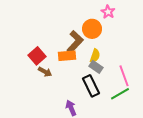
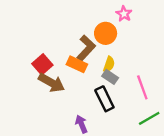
orange rectangle: (67, 56) -> (77, 64), turned 30
brown arrow: (45, 72) -> (52, 83), size x1.6
green line: (120, 94) -> (149, 118), moved

